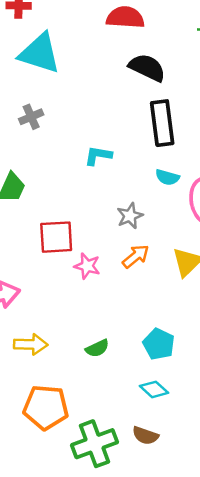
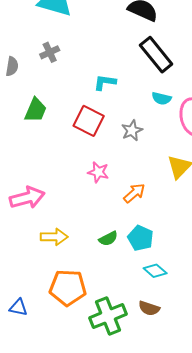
black rectangle: (162, 123) -> (156, 55), turned -30
red square: (56, 237) -> (89, 121), moved, turned 32
orange arrow: (136, 256) -> (134, 193), moved
cyan pentagon: (159, 344) -> (141, 238), moved

